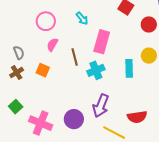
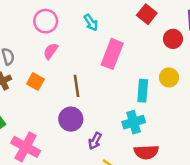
brown line: (75, 57) -> (76, 86), moved
cyan cross: (96, 70) -> (134, 122), moved
purple arrow: (101, 106) -> (95, 141), moved, size x0.6
purple circle: (74, 119) -> (71, 119), moved

